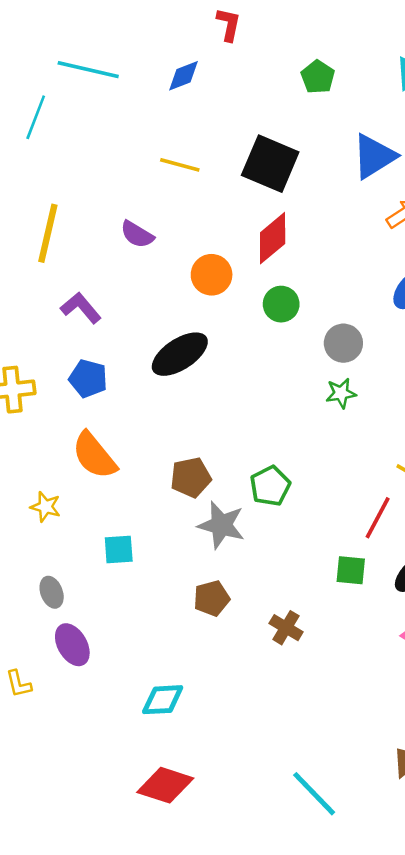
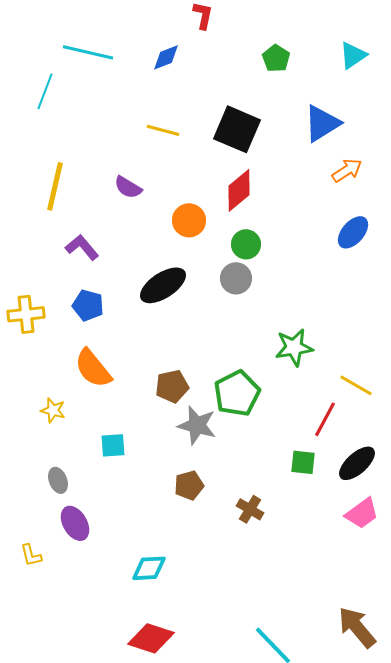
gray circle: (343, 343) -> (236, 278), moved
green star: (341, 393) -> (294, 347), moved, size x1.5
green pentagon: (270, 486) -> (237, 393), size x1.4

